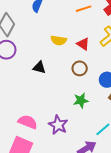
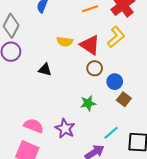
red triangle: (83, 44) -> (90, 45), size x1.5
brown circle: (80, 68) -> (95, 68), moved

